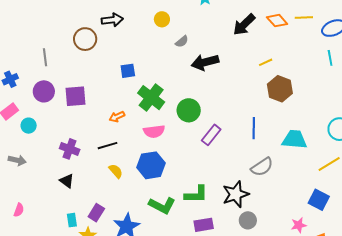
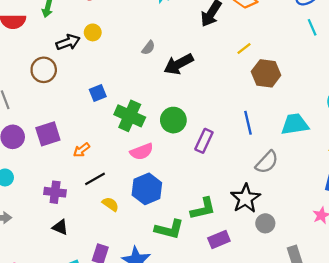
yellow circle: (162, 19) -> (93, 32), moved
orange arrow: (117, 117) -> (81, 150), moved

